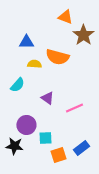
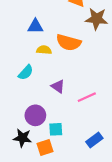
brown star: (83, 35) -> (96, 19), turned -30
orange square: (58, 155) -> (45, 148), moved

